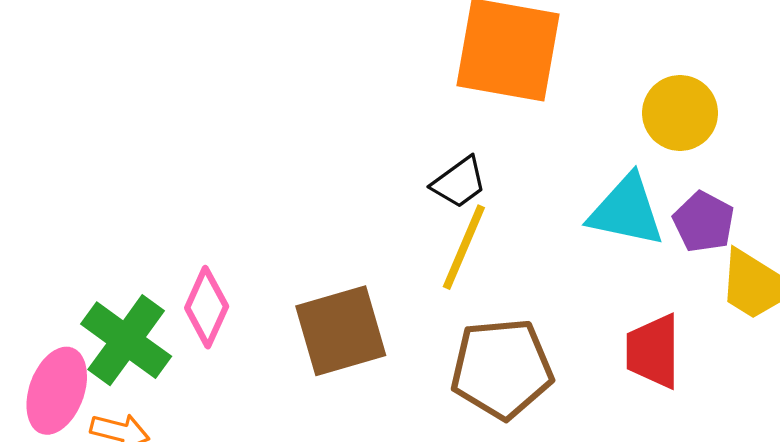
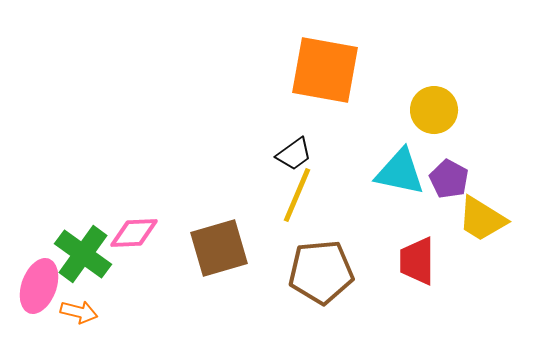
pink diamond: (207, 307) -> (134, 233), turned 63

